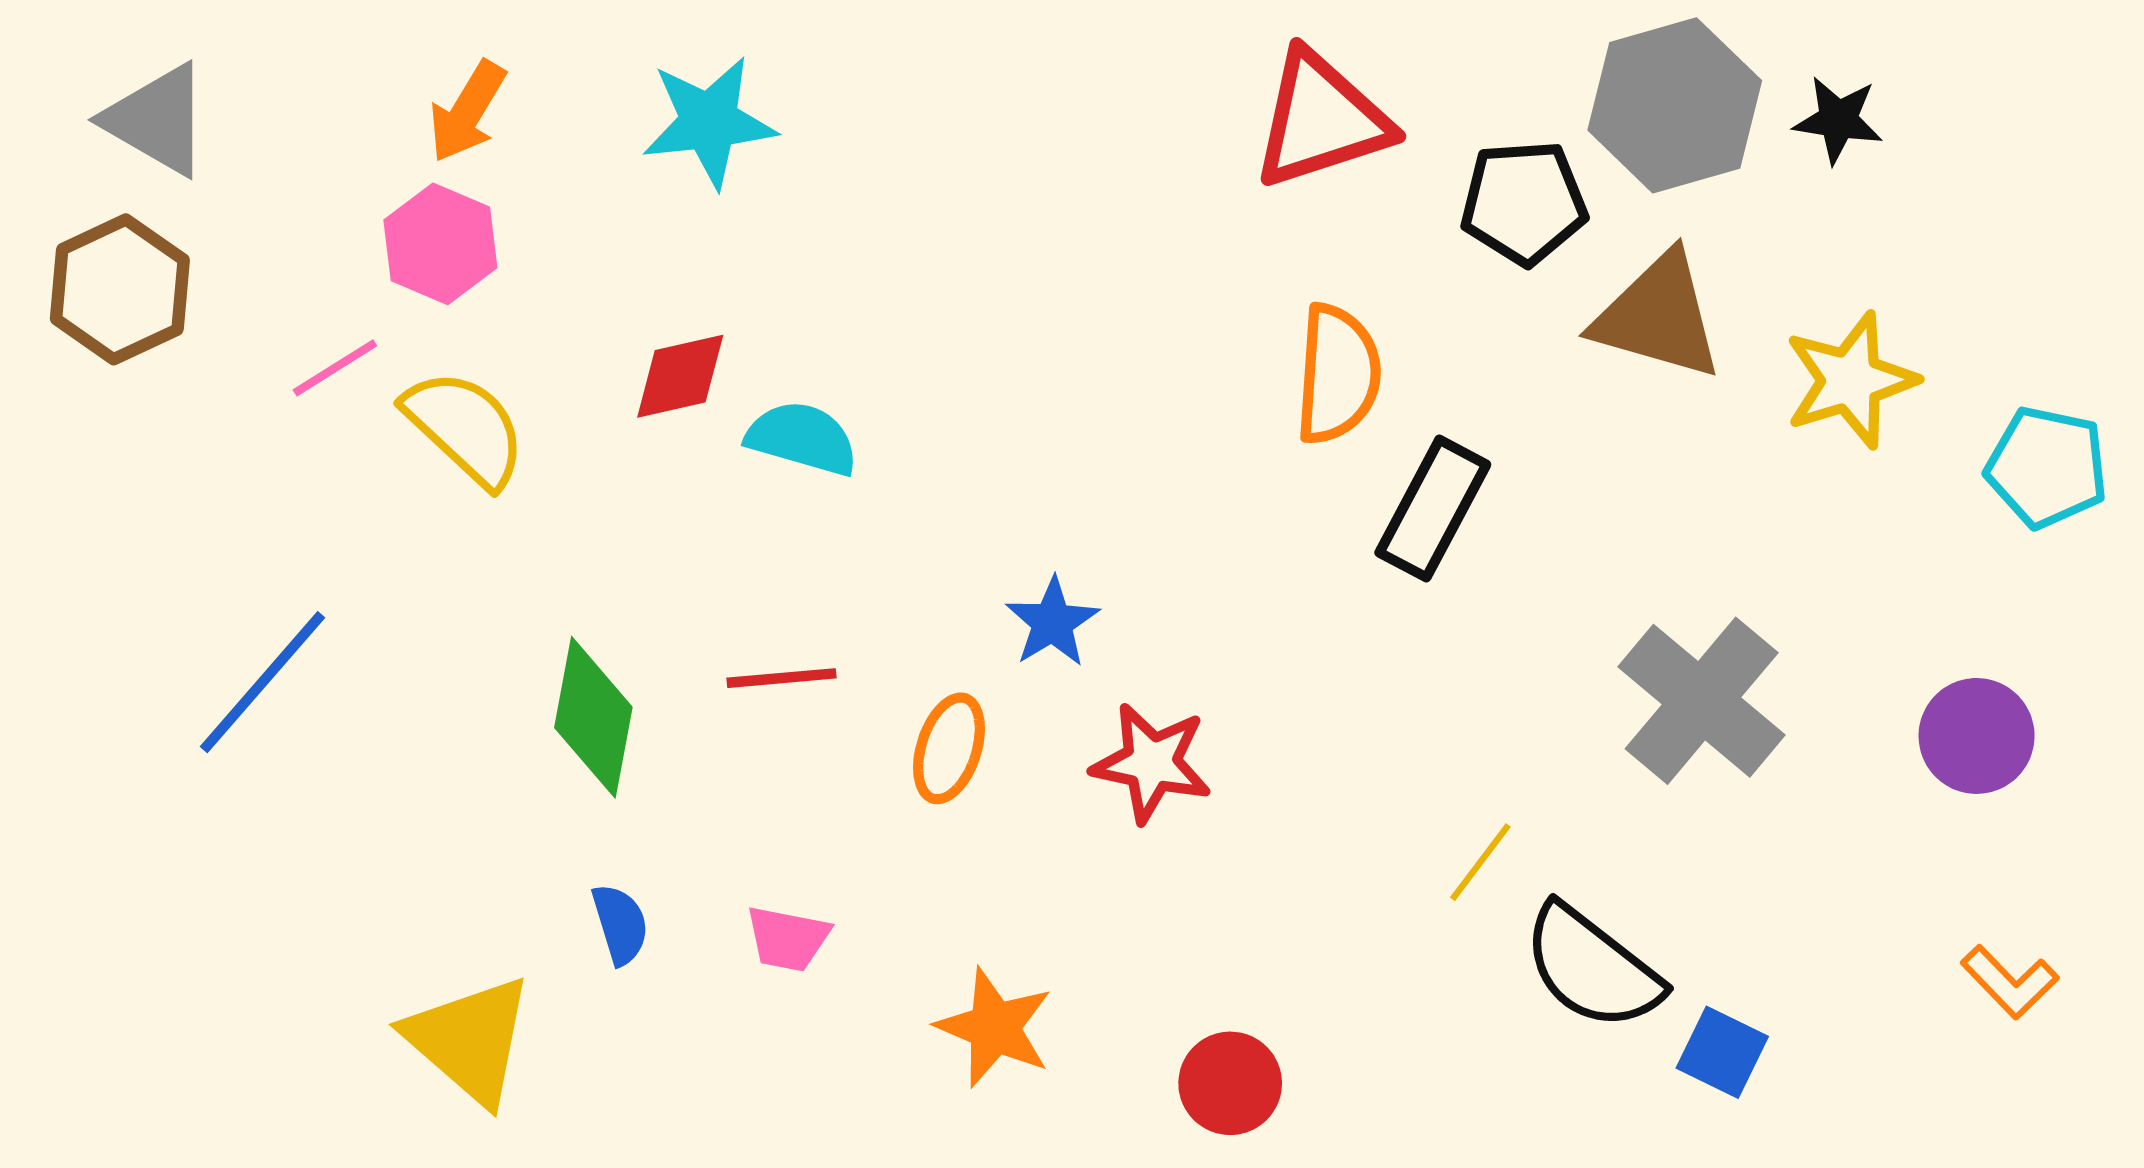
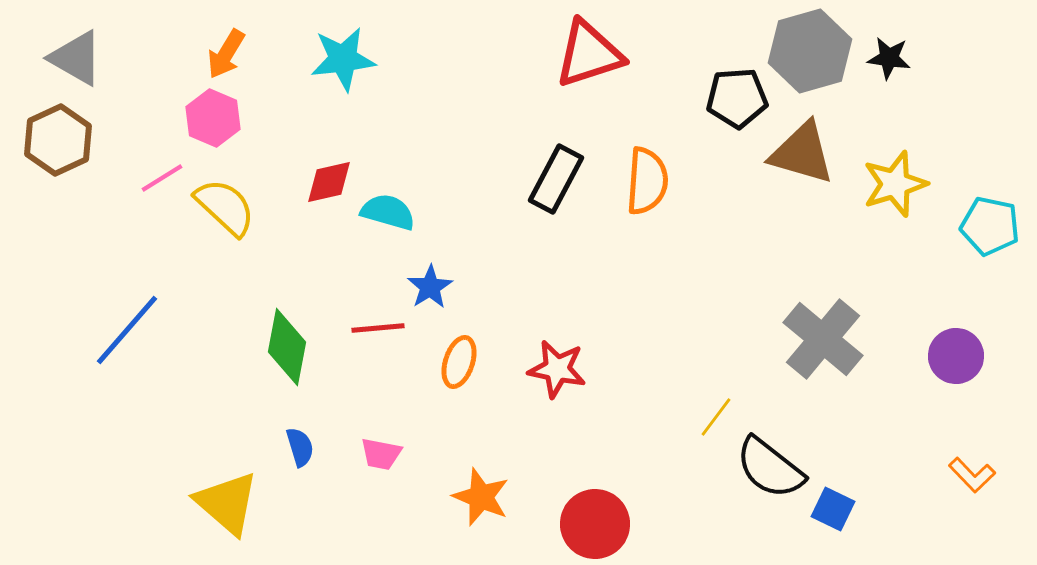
red triangle: (1321, 120) -> (589, 54), moved
black rectangle: (1433, 509) -> (556, 179), moved
blue star: (1052, 622) -> (430, 287), moved
red circle: (1230, 1083) -> (595, 524), size x1.4

